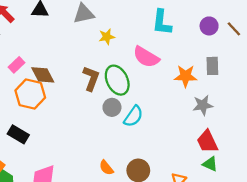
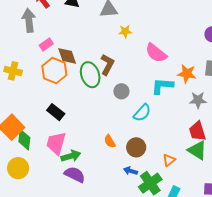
cyan L-shape: (162, 22) -> (162, 86), moved, turned 80
green ellipse: (117, 80) -> (90, 75), moved
cyan semicircle: (133, 116) -> (142, 113), moved
black rectangle: (18, 134) -> (56, 112), moved
green triangle: (210, 164) -> (197, 150), size x1.5

